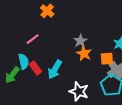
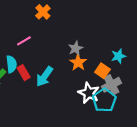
orange square: (107, 59) -> (102, 71), turned 32
white star: (79, 91) -> (89, 93), moved

